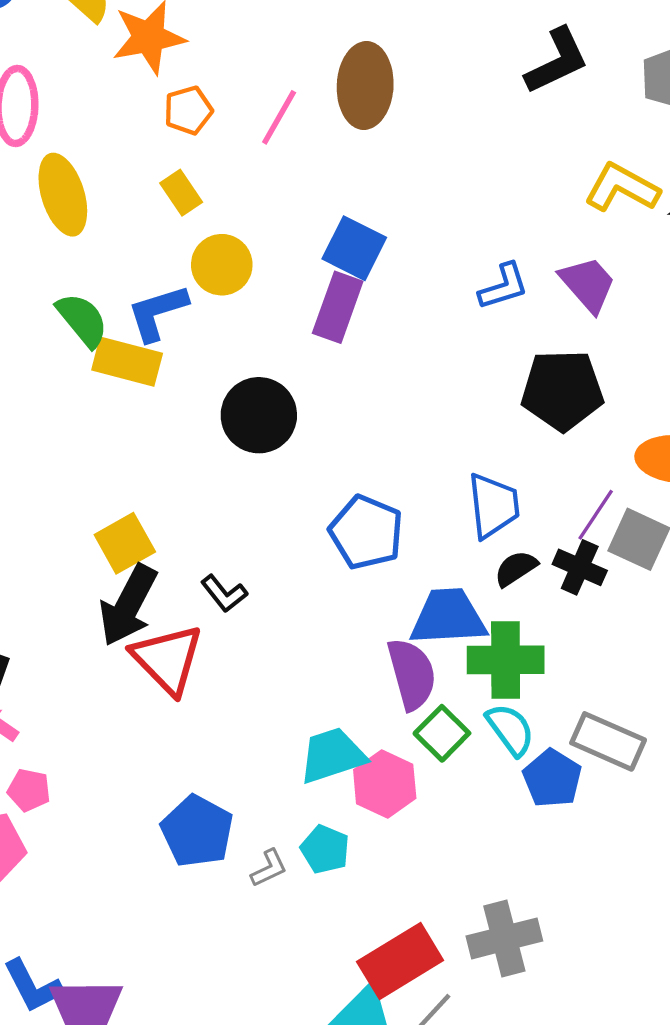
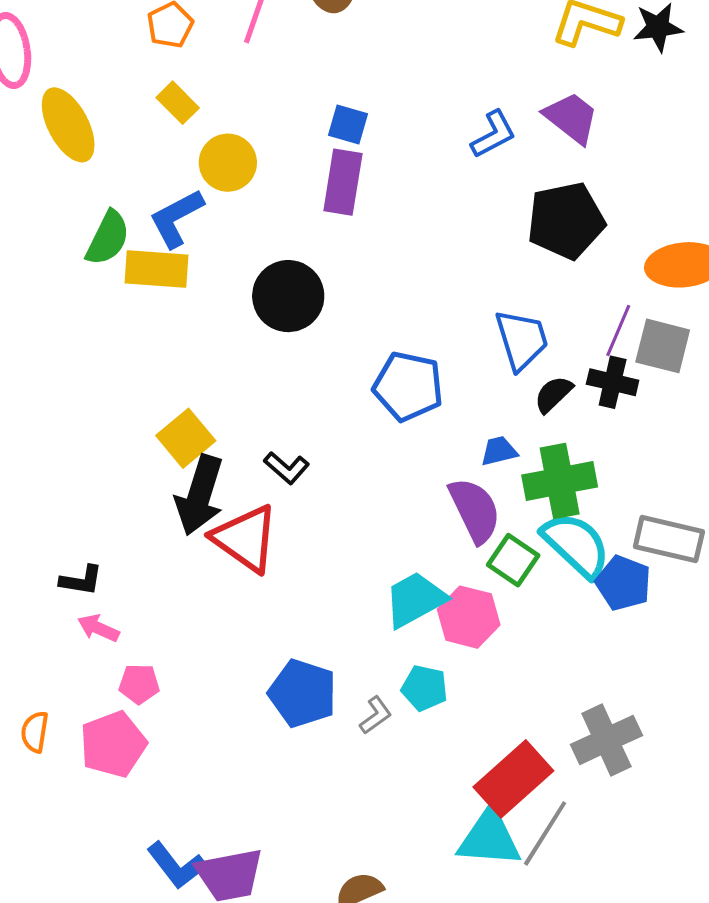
blue square: (354, 248) -> (348, 124), size x0.7
green semicircle: (82, 320) -> (108, 238), turned 76
blue trapezoid: (448, 617) -> (499, 451), size x0.5
cyan semicircle: (510, 730) -> (576, 545), size x1.4

